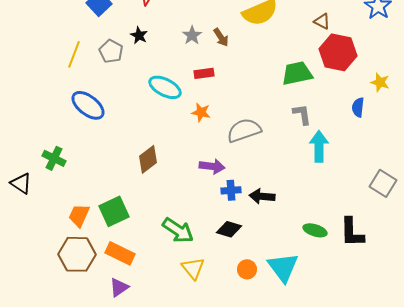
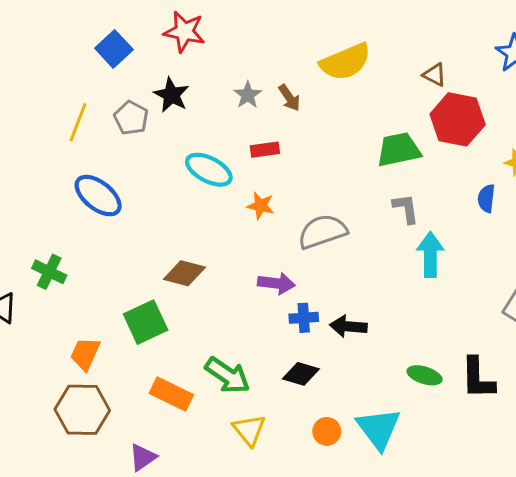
black star: (139, 35) -> (171, 95), size x1.4
brown diamond: (148, 159) -> (184, 273), turned 52
green square: (114, 211) -> (146, 322), moved
orange rectangle: (120, 253) -> (171, 394), moved

